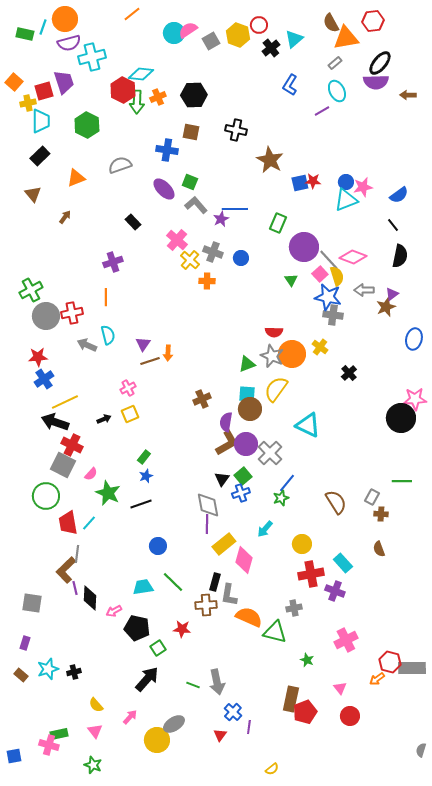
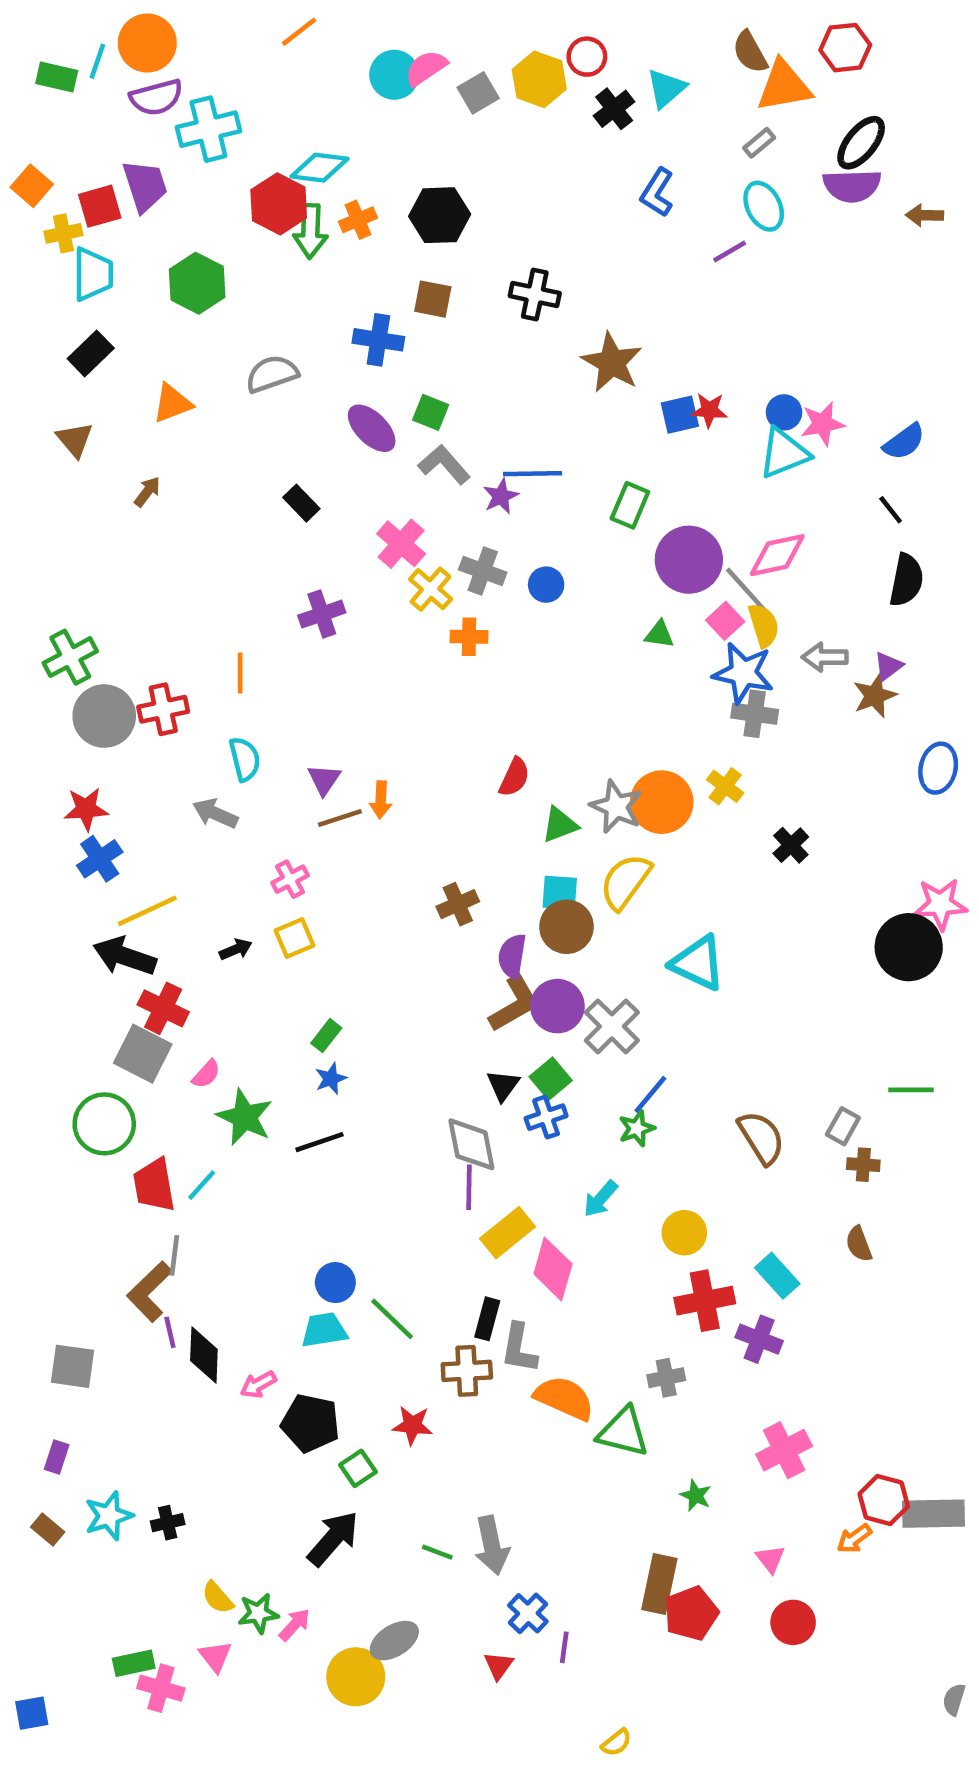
pink diamond: (353, 257) -> (777, 555), moved, turned -32
purple cross: (113, 262) -> (322, 614), moved
green triangle: (291, 280) -> (659, 634), turned -48
red semicircle: (274, 332) -> (514, 777), moved, turned -66
gray arrow: (87, 345) -> (215, 813), moved
blue circle: (158, 546) -> (335, 1283), moved
pink cross: (49, 745) -> (161, 1688), moved
green star: (93, 765) -> (258, 1613), moved, turned -30

